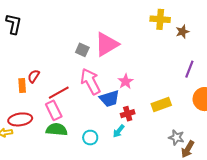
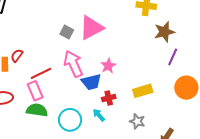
brown star: (182, 32) -> (164, 32), moved, size x1.5
cyan arrow: (119, 131) -> (99, 115), turned 96
gray star: (176, 137) -> (137, 121), moved
cyan circle: (90, 138) -> (70, 120), size x1.5

